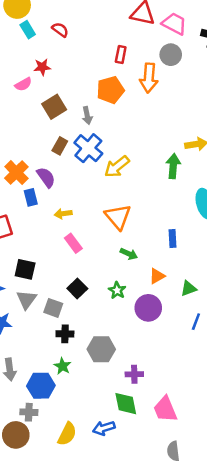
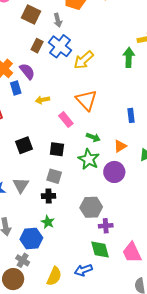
brown square: (54, 107) -> (31, 14), turned -30
pink rectangle: (73, 243) -> (66, 120), moved
green arrow: (129, 254) -> (93, 137), moved
black square: (25, 269) -> (24, 145), moved, turned -30
black square: (77, 289) -> (57, 149), moved, turned -35
green star: (117, 290) -> (89, 159), size x1.5
gray triangle: (26, 300) -> (21, 185), moved
gray square: (53, 308) -> (54, 176), moved
gray hexagon: (101, 349) -> (91, 207), moved
gray cross: (29, 412) -> (23, 260), turned 32

